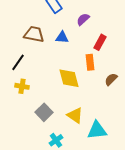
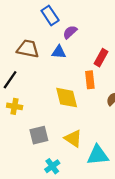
purple semicircle: (83, 19) -> (70, 32), moved
gray square: (44, 112) -> (39, 135), turned 30

